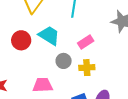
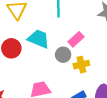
gray circle: (64, 61) -> (63, 55), moved

